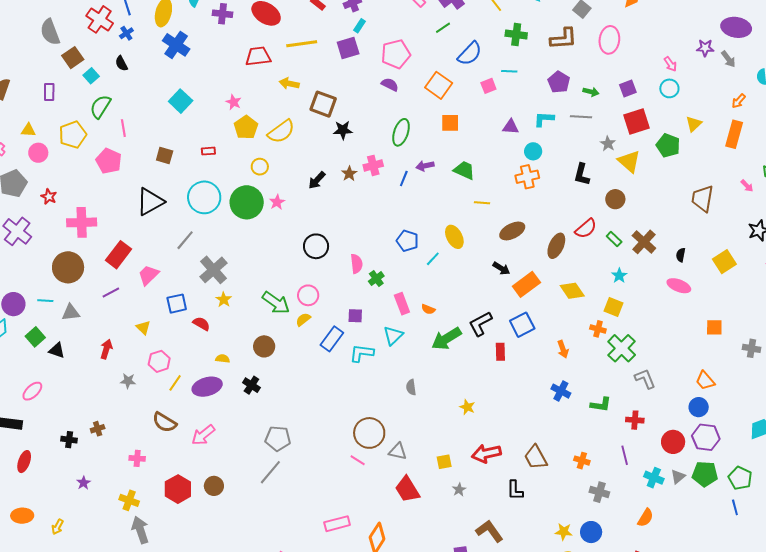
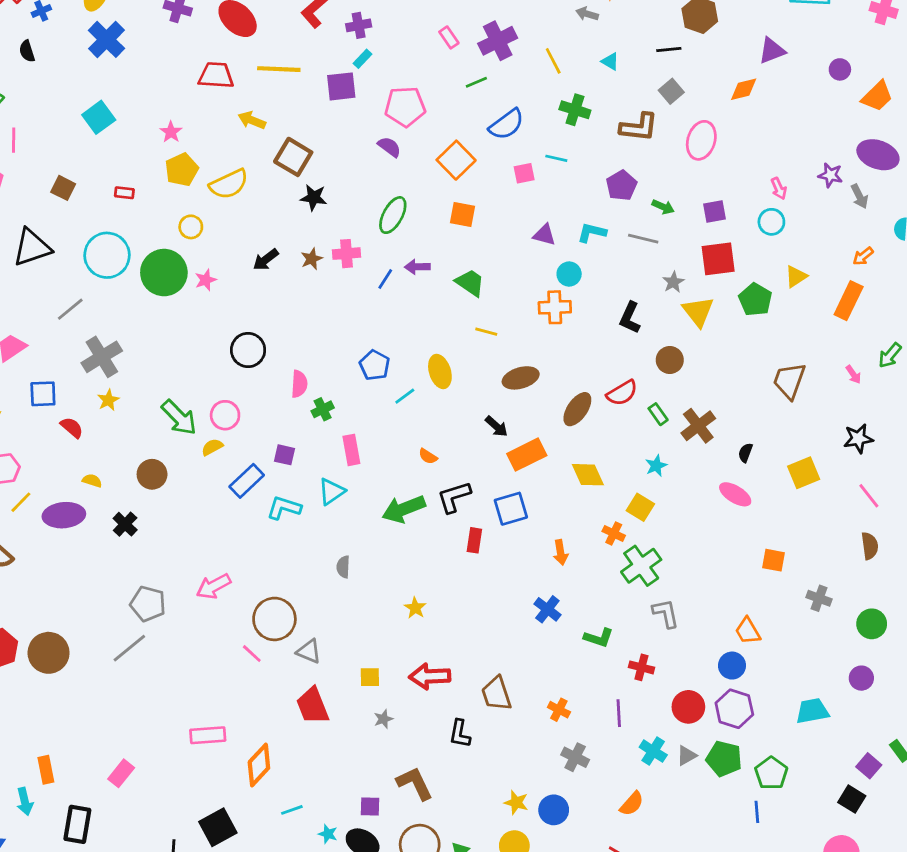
orange semicircle: (428, 309) -> (428, 456), moved
pink arrow: (203, 435) -> (214, 586), moved
brown circle: (214, 486) -> (49, 653), size x1.5

